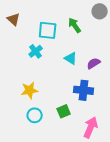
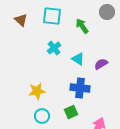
cyan square: (48, 30) -> (52, 16), moved
cyan cross: (36, 51) -> (54, 48), moved
blue cross: (84, 90) -> (80, 88), moved

